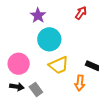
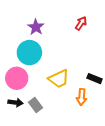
cyan circle: (49, 39) -> (29, 53), moved

